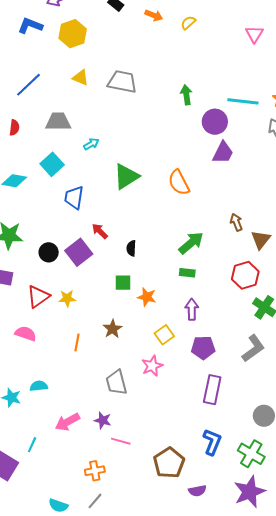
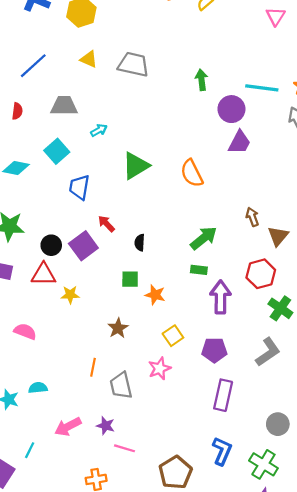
red triangle: (38, 297) -> (44, 274), moved, turned 35
purple arrow: (192, 309) -> (220, 297), moved, size x1.4
orange line: (77, 343) -> (93, 367), moved

